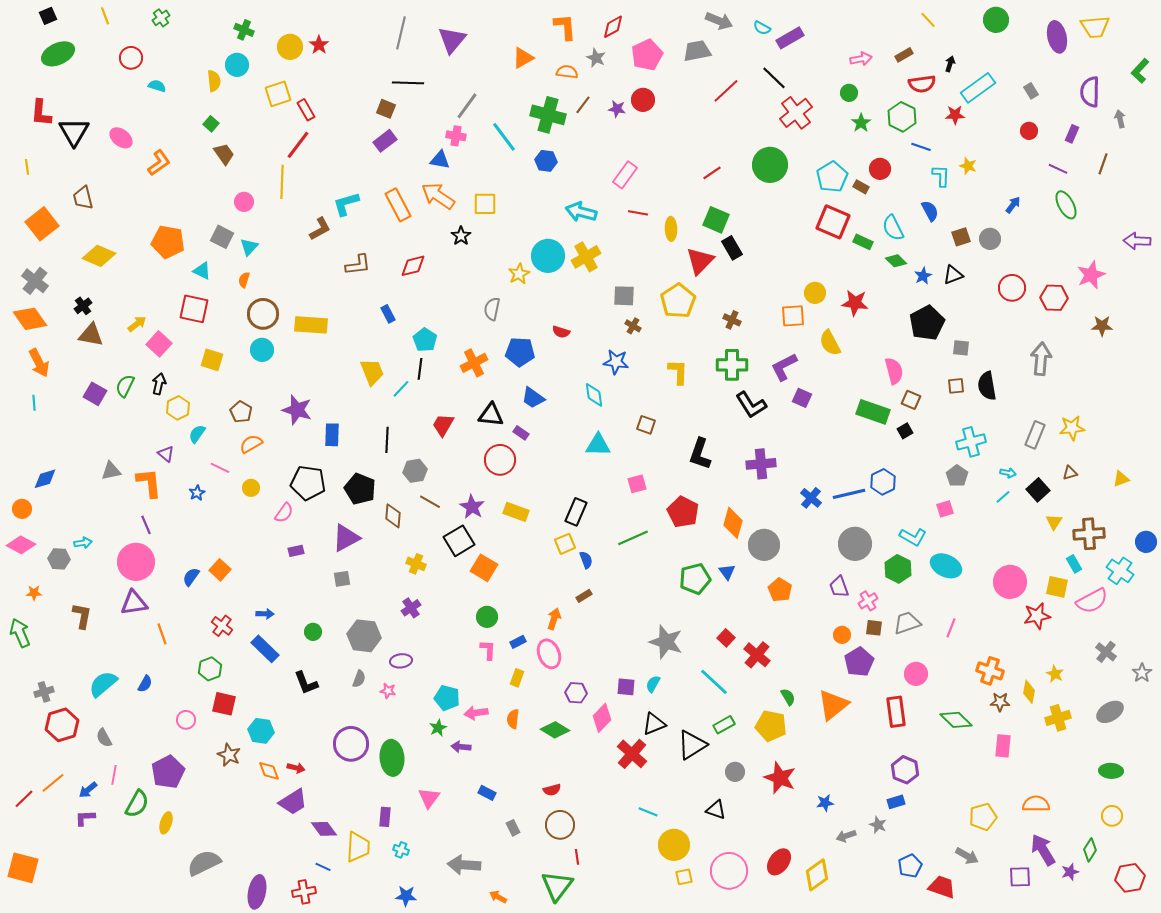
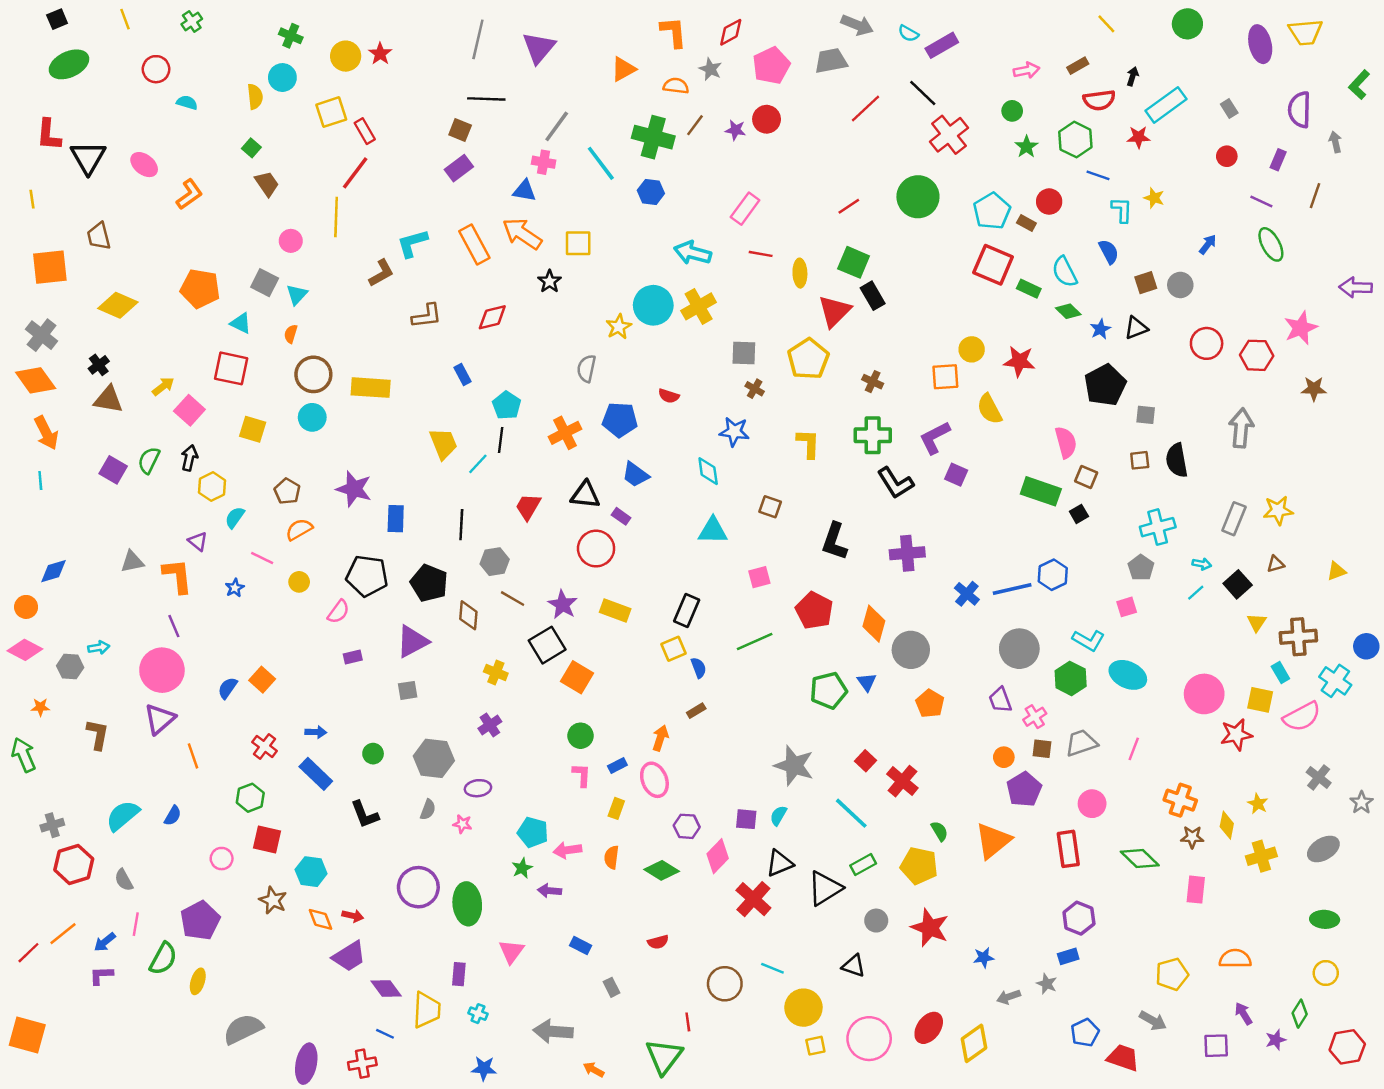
orange square: (42, 224) -> (50, 267), turned 32
purple triangle: (134, 603) -> (160, 719), turned -32
brown circle: (560, 825) -> (725, 984), moved
purple arrow: (1043, 850) -> (1243, 1014), size x0.6

